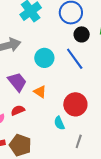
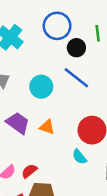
red semicircle: (18, 110) -> (29, 171), moved

